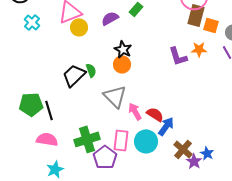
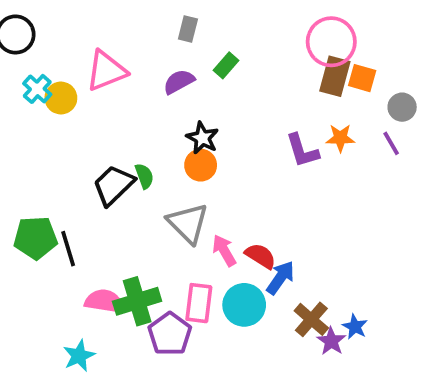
orange square: (211, 25) -> (362, 78), moved
yellow circle: (79, 27) -> (61, 98), moved
pink semicircle: (47, 139) -> (104, 301), moved

